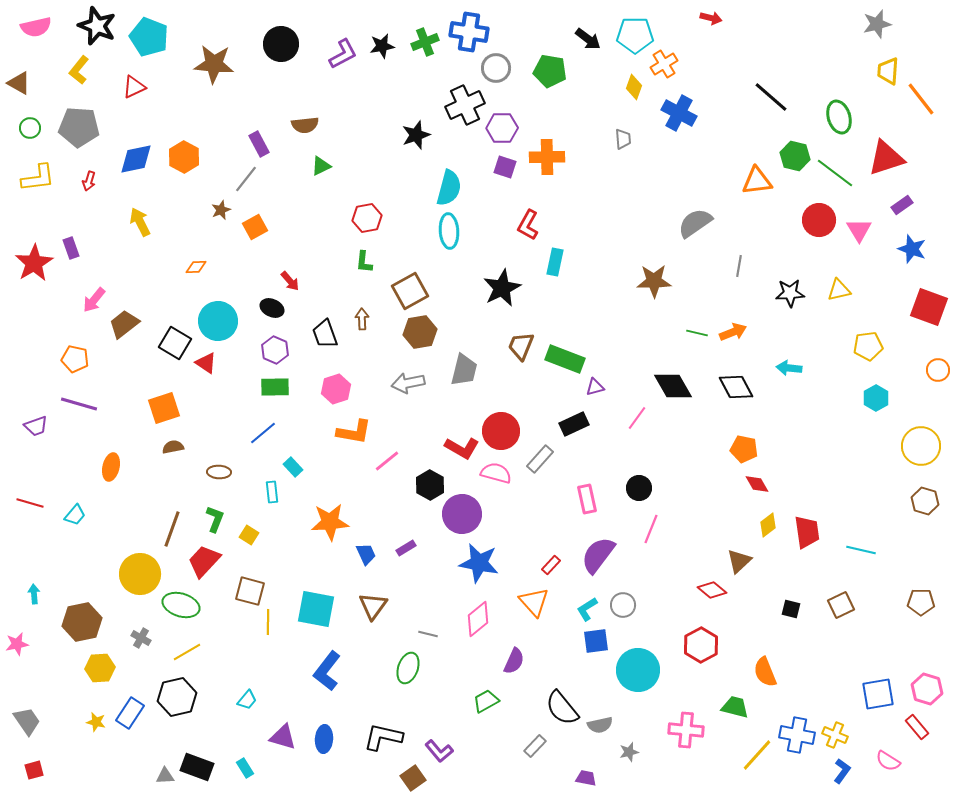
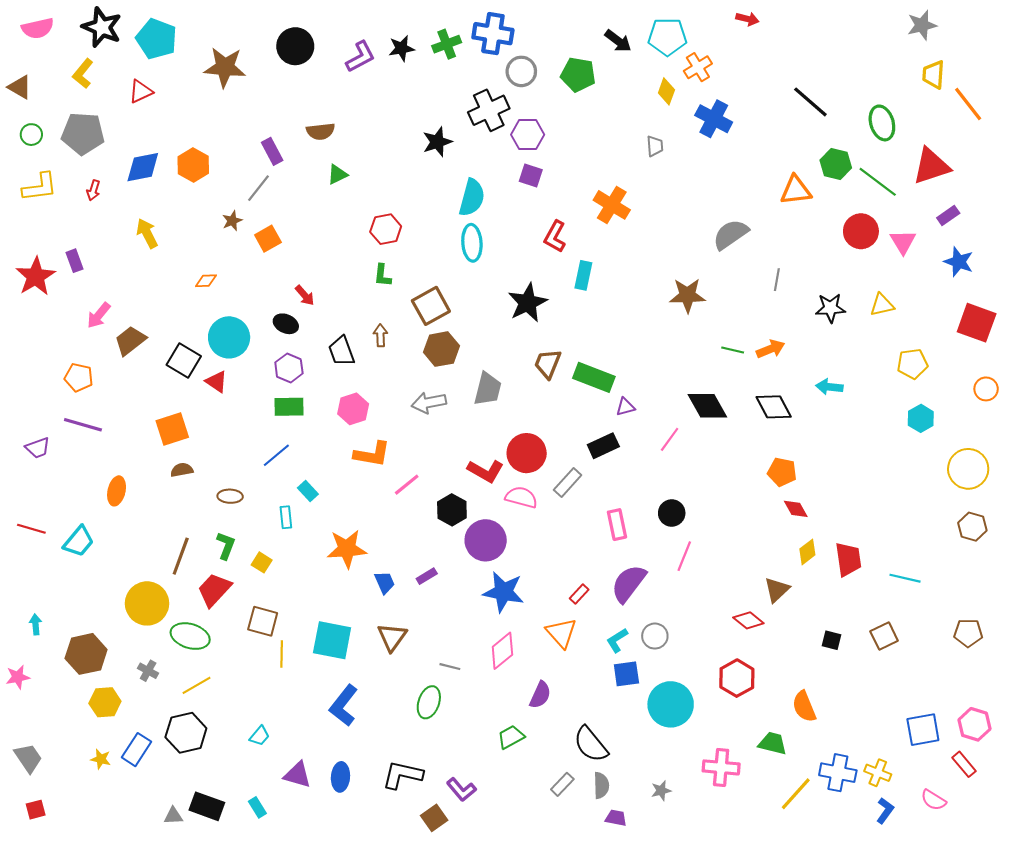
orange cross: (547, 157) -> (612, 205), moved, turned 32
cyan trapezoid: (75, 515) -> (79, 541), size x1.4
gray semicircle: (600, 725) -> (601, 785), moved, turned -80

